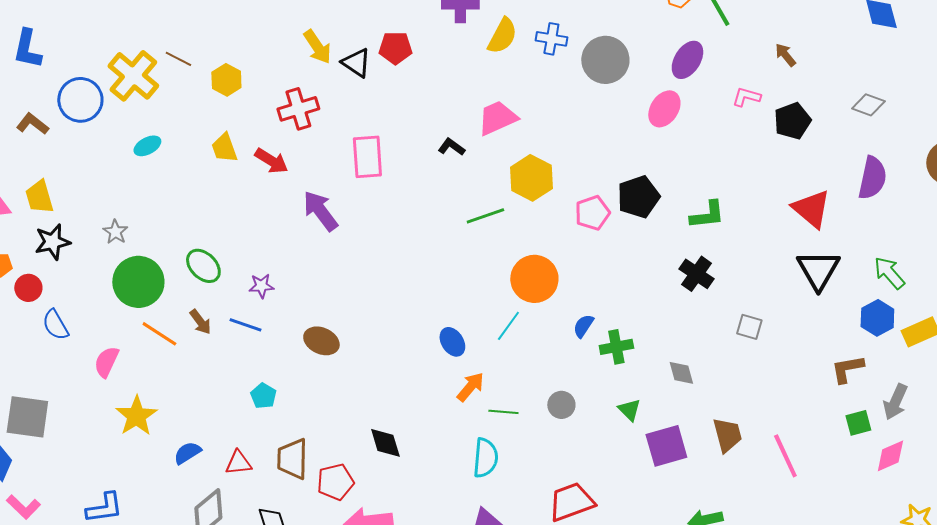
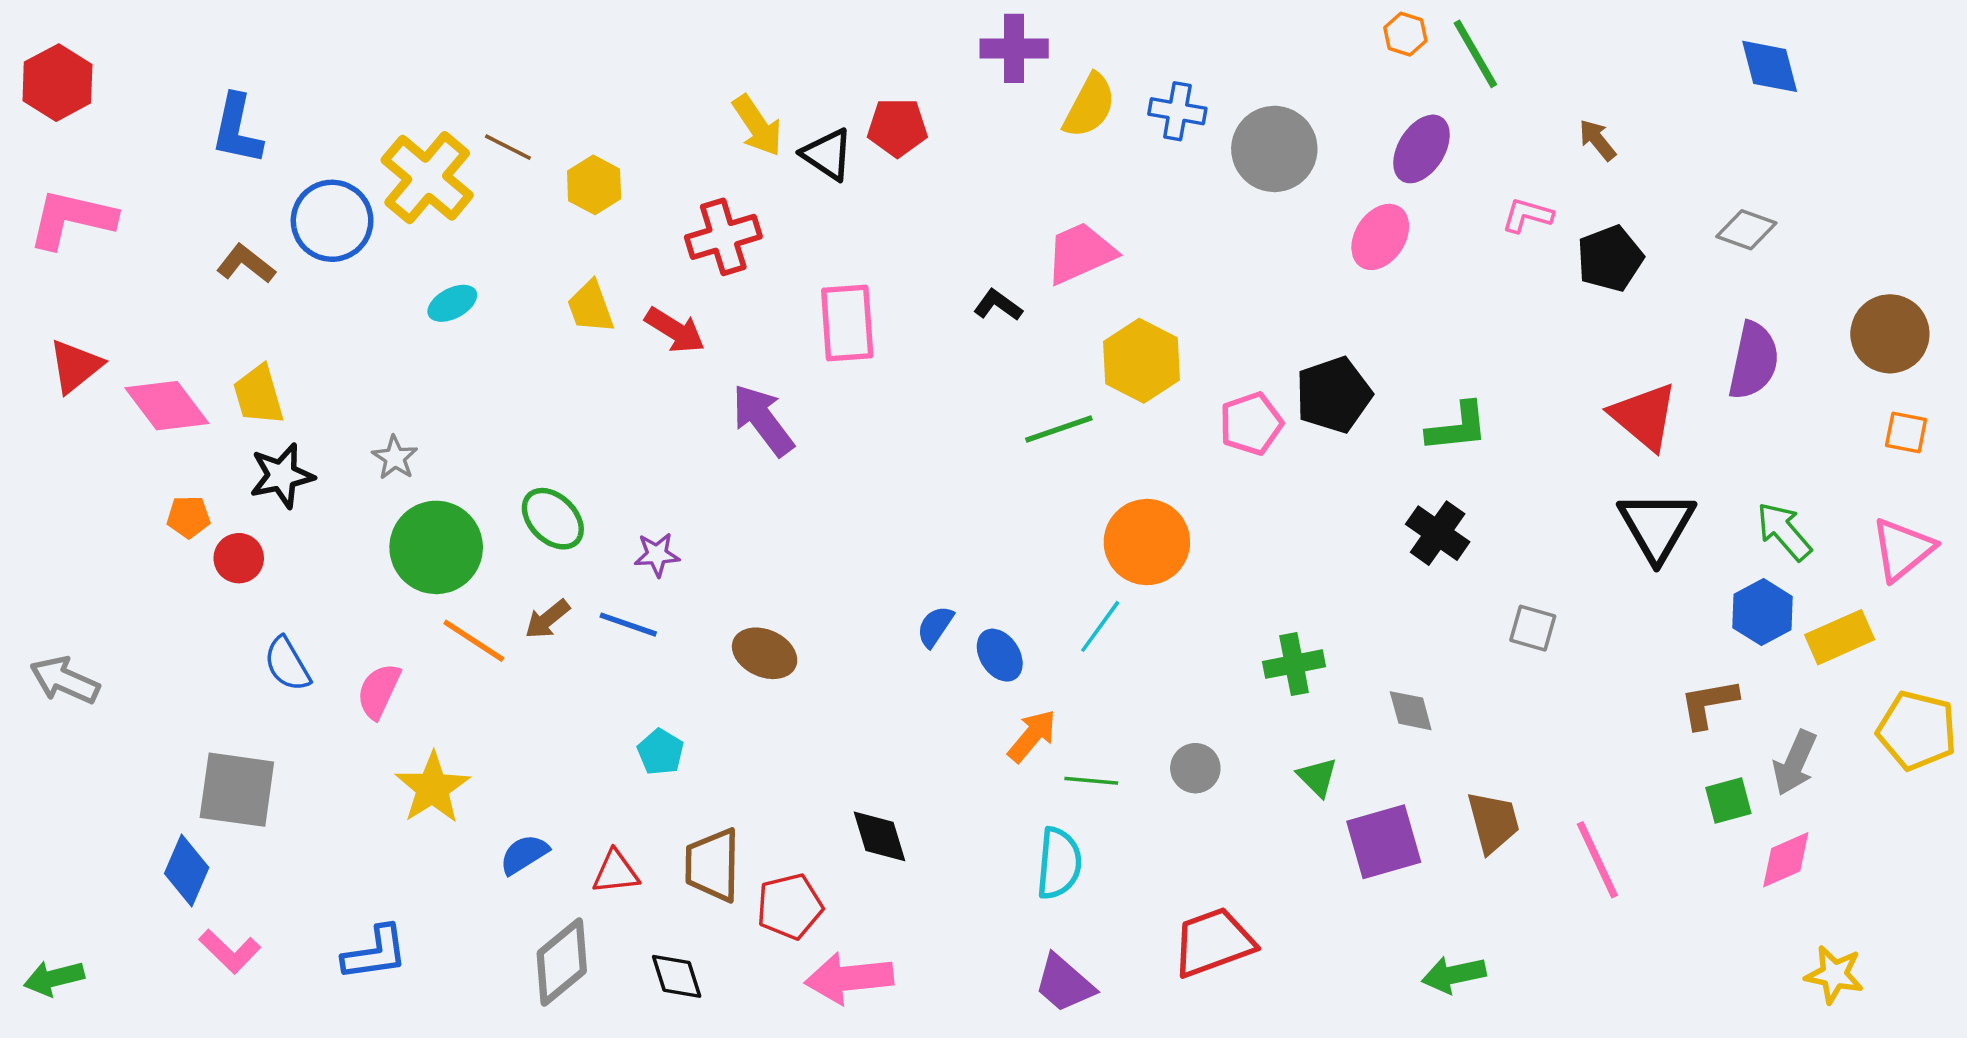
brown arrow: (200, 322) -> (547, 619), turned 88
blue semicircle: (55, 325) -> (287, 664), moved
blue semicircle: (583, 326) -> (935, 626), moved

